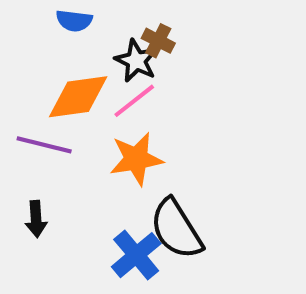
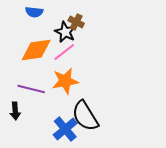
purple line: (44, 145) -> (31, 89), moved

